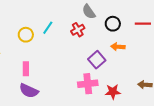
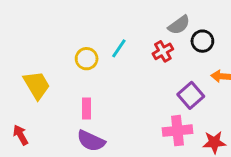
gray semicircle: (89, 12) -> (179, 25), turned -91
black circle: (113, 24) -> (202, 41), moved

